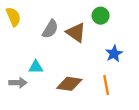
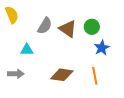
green circle: (101, 16) -> (92, 27), moved
cyan triangle: (36, 67) -> (27, 50), moved

